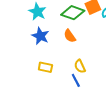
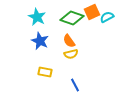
yellow semicircle: (80, 66) -> (71, 54), moved, turned -80

